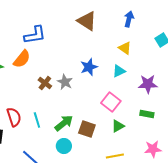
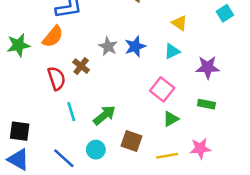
gray star: (65, 82) -> (108, 46), moved
red semicircle: (14, 117) -> (57, 78), moved
brown square: (87, 129) -> (131, 141), moved
cyan circle: (64, 146) -> (96, 150), moved
pink star: (153, 149) -> (200, 148), moved

